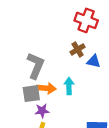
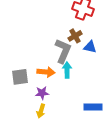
gray L-shape: (36, 66) -> (63, 51), moved
gray square: (31, 94) -> (20, 77), moved

